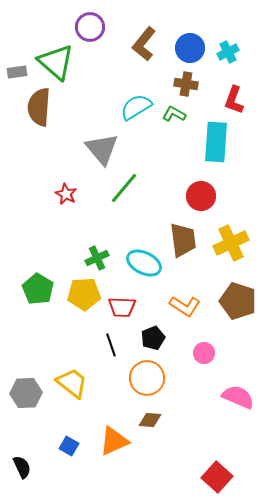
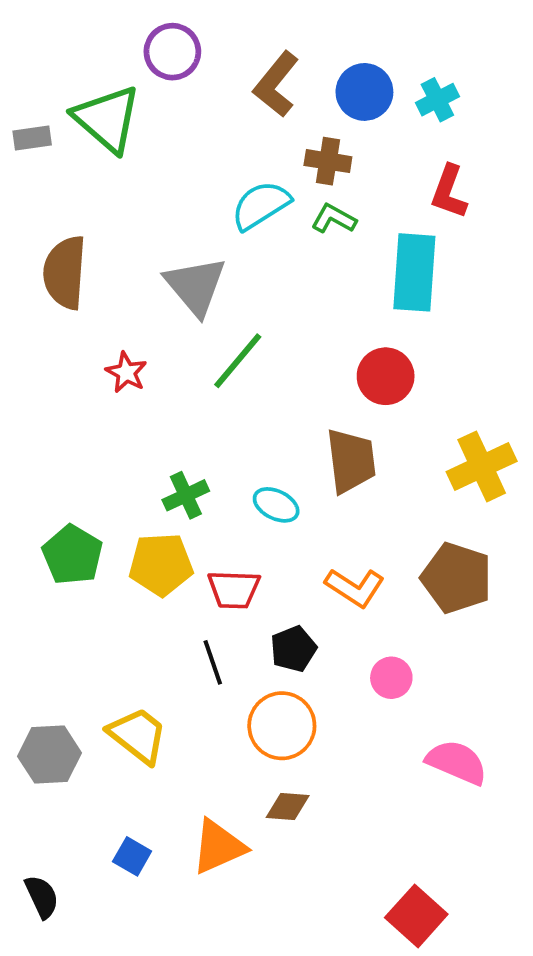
brown cross: (186, 84) -> (328, 161), moved
brown semicircle: (39, 107) -> (65, 272), moved
yellow cross: (231, 243) -> (482, 466), moved
cyan ellipse: (144, 263) -> (276, 505), size x0.7

